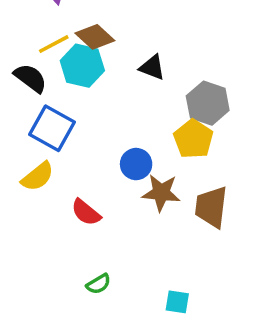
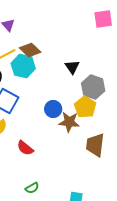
black triangle: (152, 67) -> (72, 67), moved, turned 35
blue circle: (136, 164) -> (53, 109), moved
brown star: (161, 193) -> (69, 122), moved

